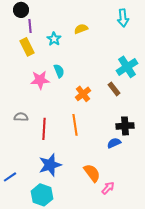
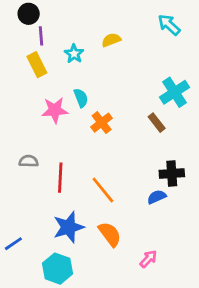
cyan arrow: (123, 18) -> (169, 25), turned 138
orange cross: (83, 94) -> (102, 123), moved
orange line: (75, 125) -> (103, 190), moved, turned -30
orange semicircle: (92, 173) -> (110, 234), moved

